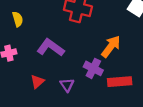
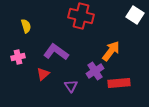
purple cross: (93, 68) -> (95, 71), turned 30
red triangle: (37, 82) -> (43, 74), moved

